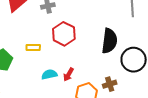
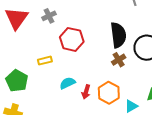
red arrow: (68, 75) -> (86, 92), moved
brown cross: (110, 84) -> (119, 60), moved

